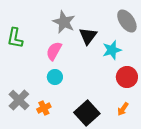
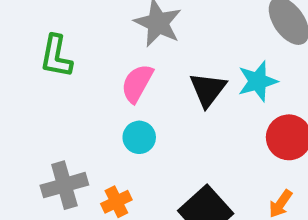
black triangle: (88, 36) -> (208, 90), moved
gray cross: (19, 100) -> (64, 185), turned 30

